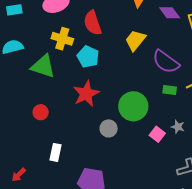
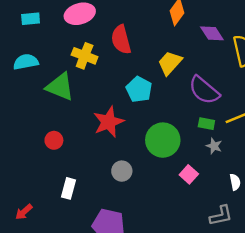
cyan pentagon: (88, 57) -> (139, 89), moved
gray star: (178, 127) -> (214, 146), moved
gray circle: (109, 128) -> (122, 171), moved

